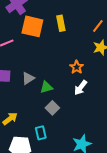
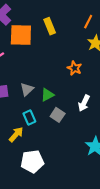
white arrow: (81, 88) -> (84, 103), moved
cyan rectangle: (41, 133) -> (29, 118), moved

